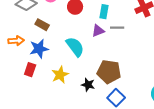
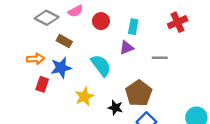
gray line: (117, 28) -> (160, 58), moved
red rectangle: (30, 70) -> (42, 84), moved
brown pentagon: (109, 72) -> (139, 93), turned 30

